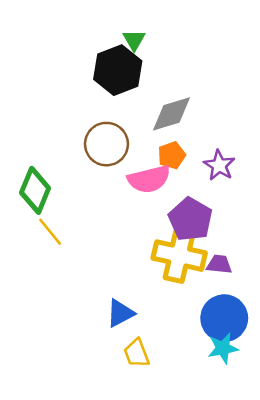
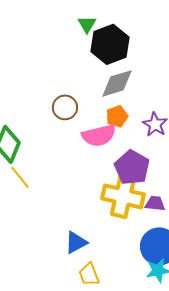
black hexagon: (118, 70) -> (110, 44), moved
brown circle: (106, 144) -> (65, 107), size x0.7

